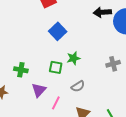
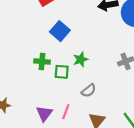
green cross: (21, 70) -> (42, 61), moved
purple triangle: (39, 90) -> (44, 114), moved

